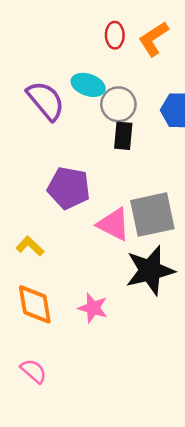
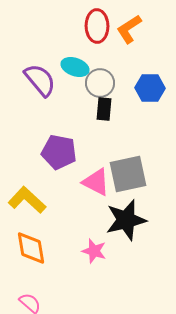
red ellipse: (115, 35) -> (97, 26), size x1.5
yellow L-shape: (30, 246) -> (27, 200), size x1.6
pink star: (93, 308) -> (94, 251), moved

